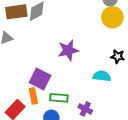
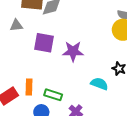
purple square: (40, 79) -> (44, 43), moved, turned -30

